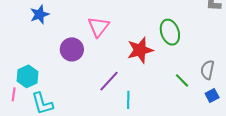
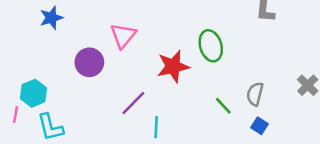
blue square: (212, 96) -> (259, 126), turned -32

